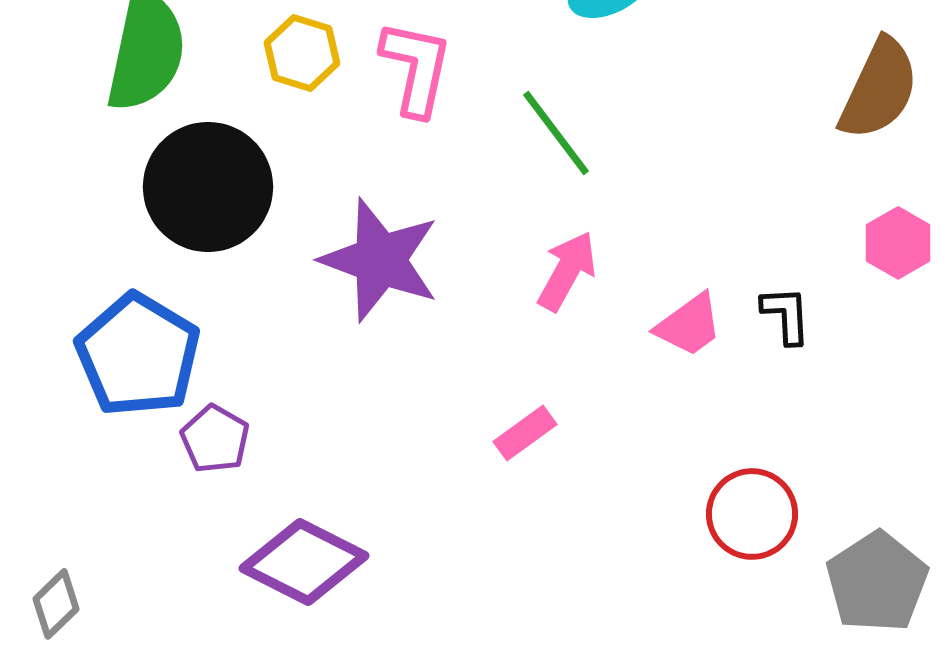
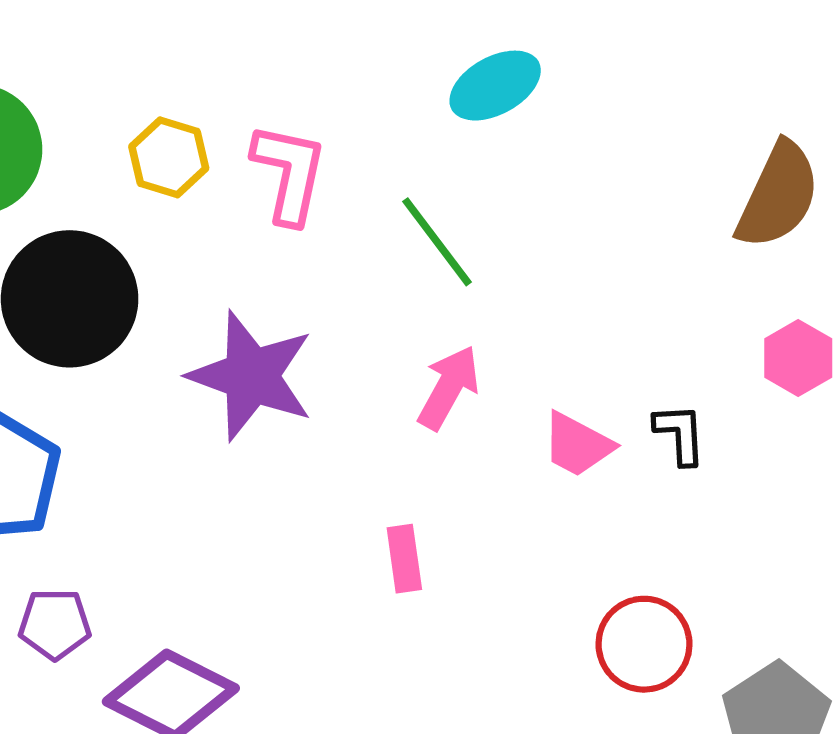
pink trapezoid: (689, 325) -> (577, 445), turned 64
pink rectangle: (525, 433) -> (404, 559), turned -62
purple pentagon: (215, 439) -> (55, 624), moved, turned -30

